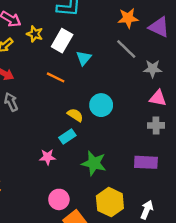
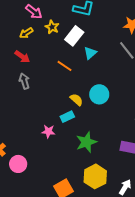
green star: (94, 163) -> (86, 142), turned 30
pink circle: (59, 199) -> (18, 164), moved

